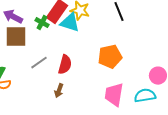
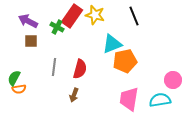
cyan triangle: (70, 23) -> (112, 44), moved, turned -40
brown square: (16, 37) -> (31, 41), size x0.6
gray line: (39, 63) -> (54, 67), turned -48

